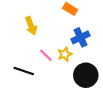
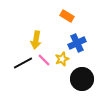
yellow arrow: (31, 26) -> (36, 40), moved, turned 30
black line: (24, 71) -> (23, 63), moved, turned -48

